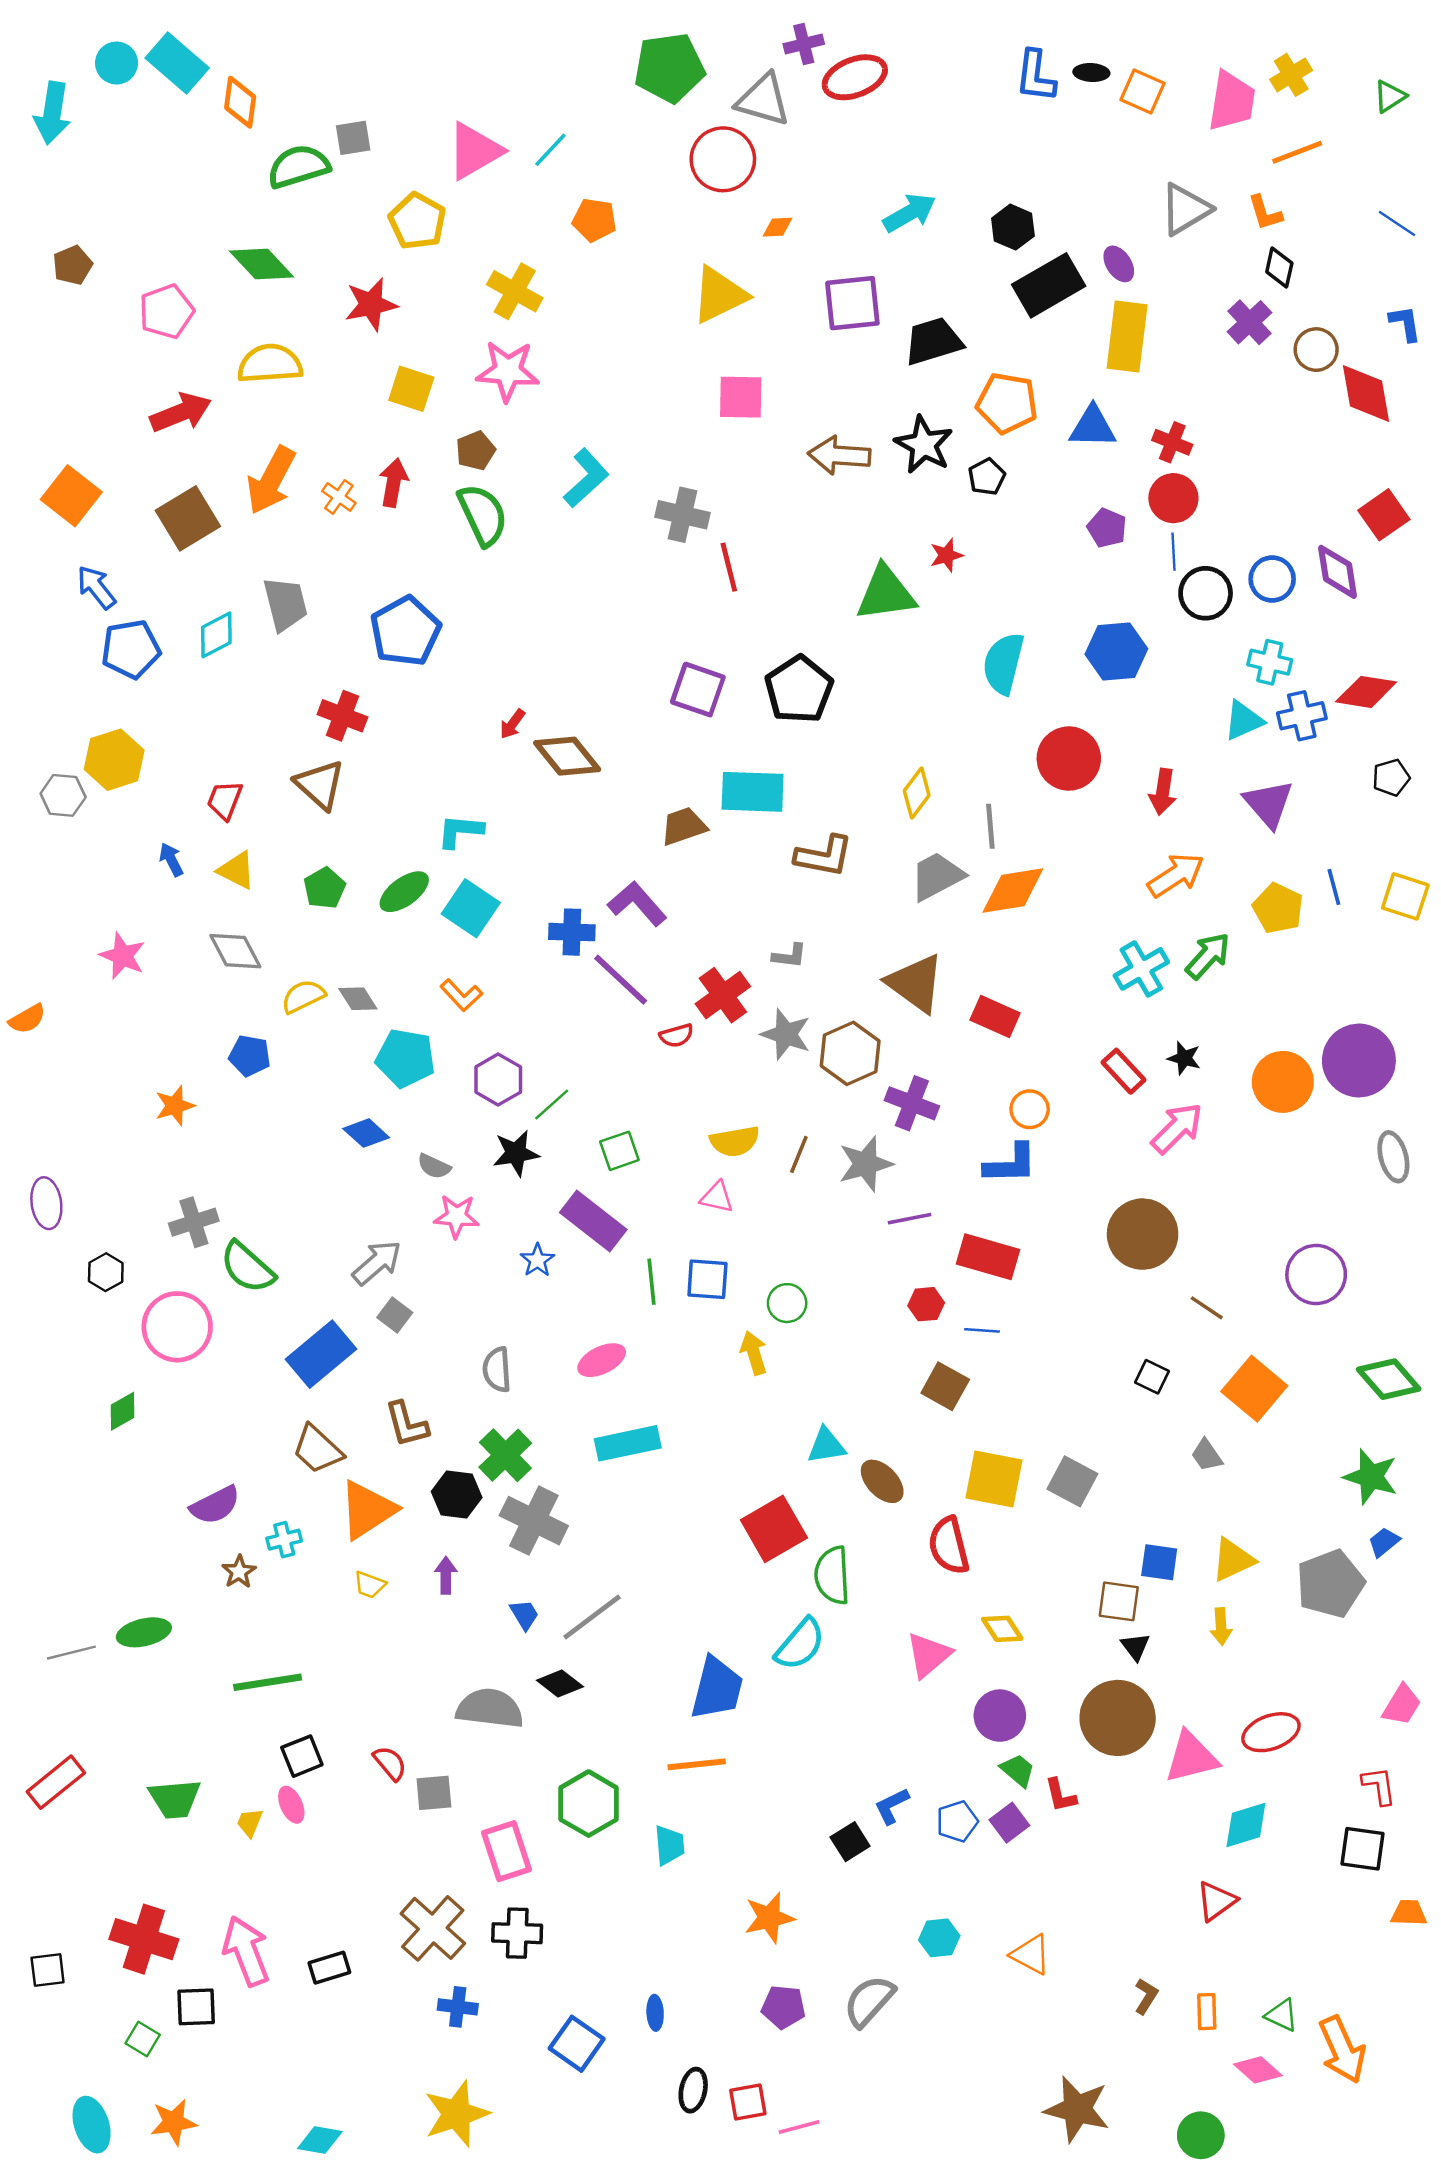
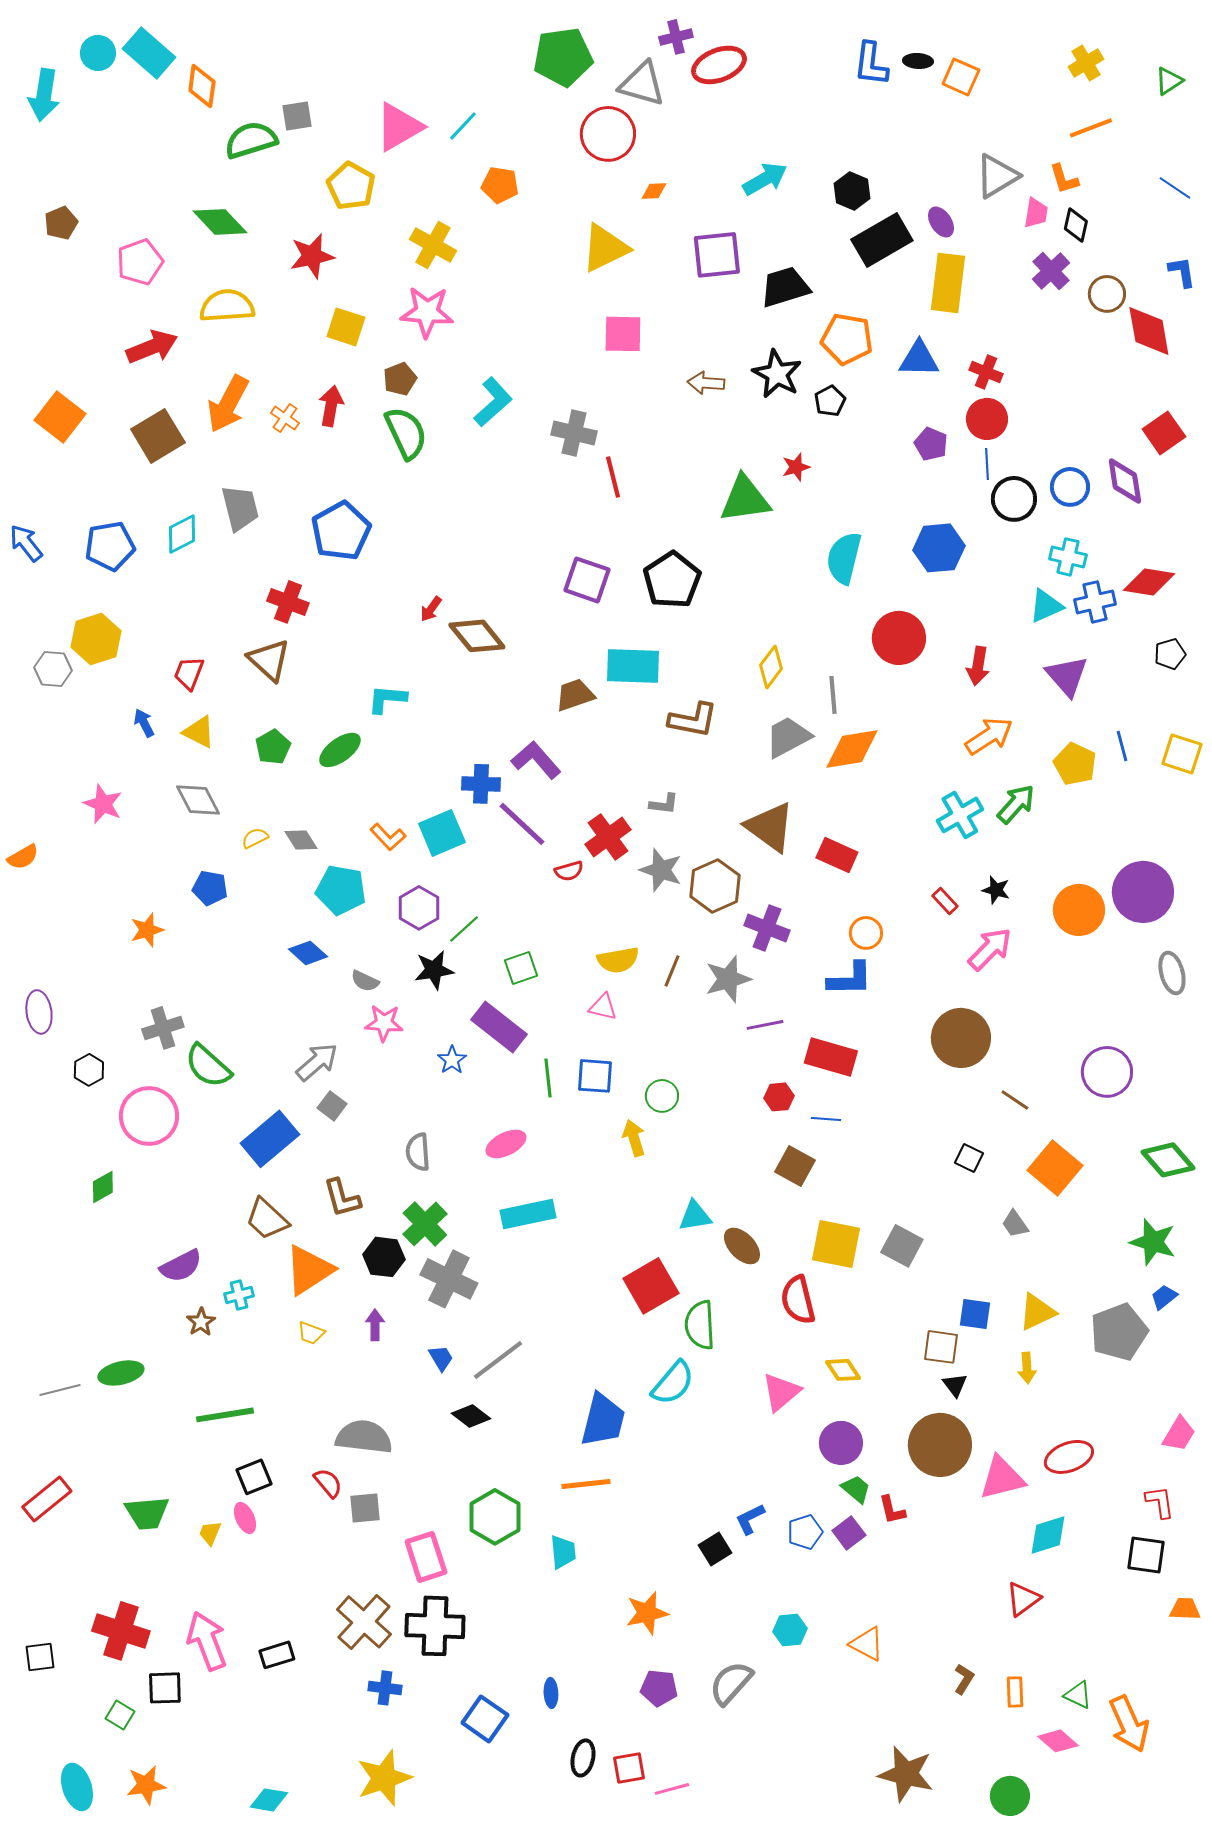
pink trapezoid: (1232, 101) -> (1036, 213), moved, size x0.6
brown arrow: (839, 455) -> (706, 383), size x0.7
blue arrow: (96, 587) -> (26, 543), moved
cyan square: (471, 908) -> (442, 833), moved, turned 33
yellow semicircle: (303, 996) -> (255, 838), size x0.7
red rectangle: (1124, 1071) -> (945, 901), size x0.7
gray semicircle: (490, 1708) -> (364, 1437), moved
black cross: (517, 1933) -> (435, 1626), size x1.4

